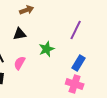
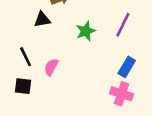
black triangle: (20, 34) -> (42, 20), moved
green star: (47, 49) -> (86, 31), moved

